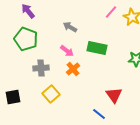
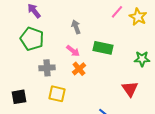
gray arrow: (70, 27) -> (76, 27), turned 40
yellow square: (51, 94) -> (57, 94), turned -36
red triangle: (114, 95) -> (130, 89), moved

